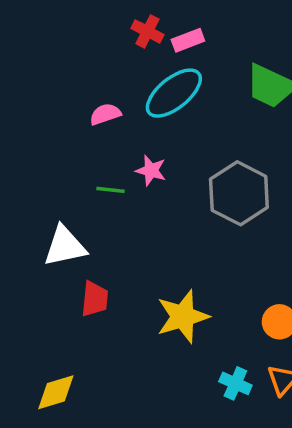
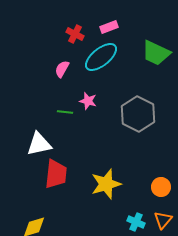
red cross: (147, 31) -> (75, 34), moved
pink semicircle: (105, 114) -> (62, 69), turned -42
red trapezoid: (95, 299) -> (56, 174), size x1.4

